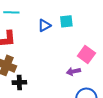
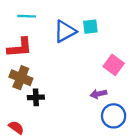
blue triangle: (44, 25) -> (65, 31), size x1.5
purple arrow: (73, 71) -> (99, 94), moved

